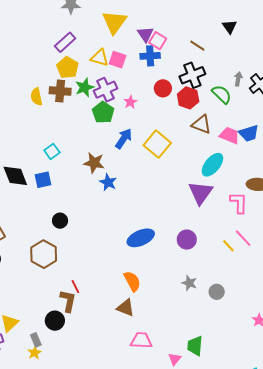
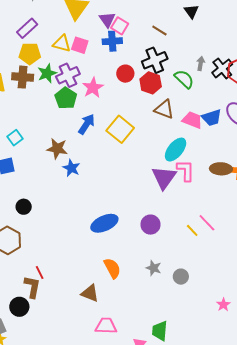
yellow pentagon: (68, 68) -> (30, 54), turned -30
pink star: (130, 102) -> (93, 88), size x1.5
pink L-shape: (239, 203) -> (186, 171), moved
orange semicircle: (132, 281) -> (112, 268), moved

